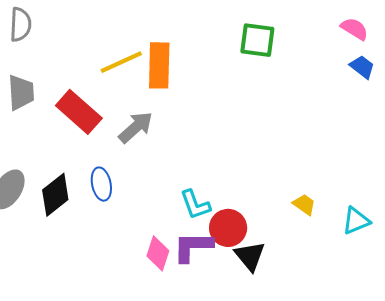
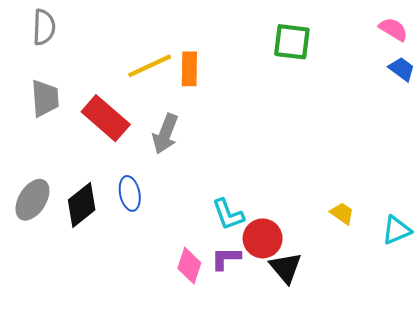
orange rectangle: (159, 65) -> (189, 69), size x0.7
gray arrow: (136, 127) -> (165, 134), turned 153
purple L-shape: (193, 247) -> (226, 258), size x0.7

